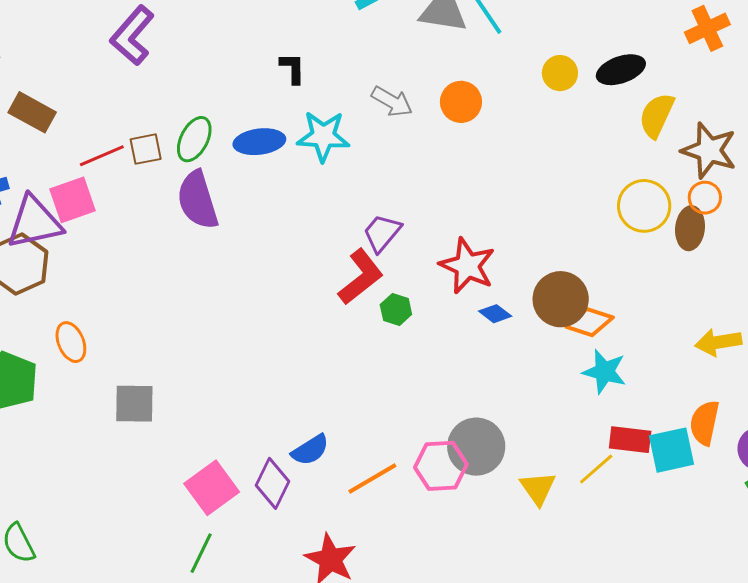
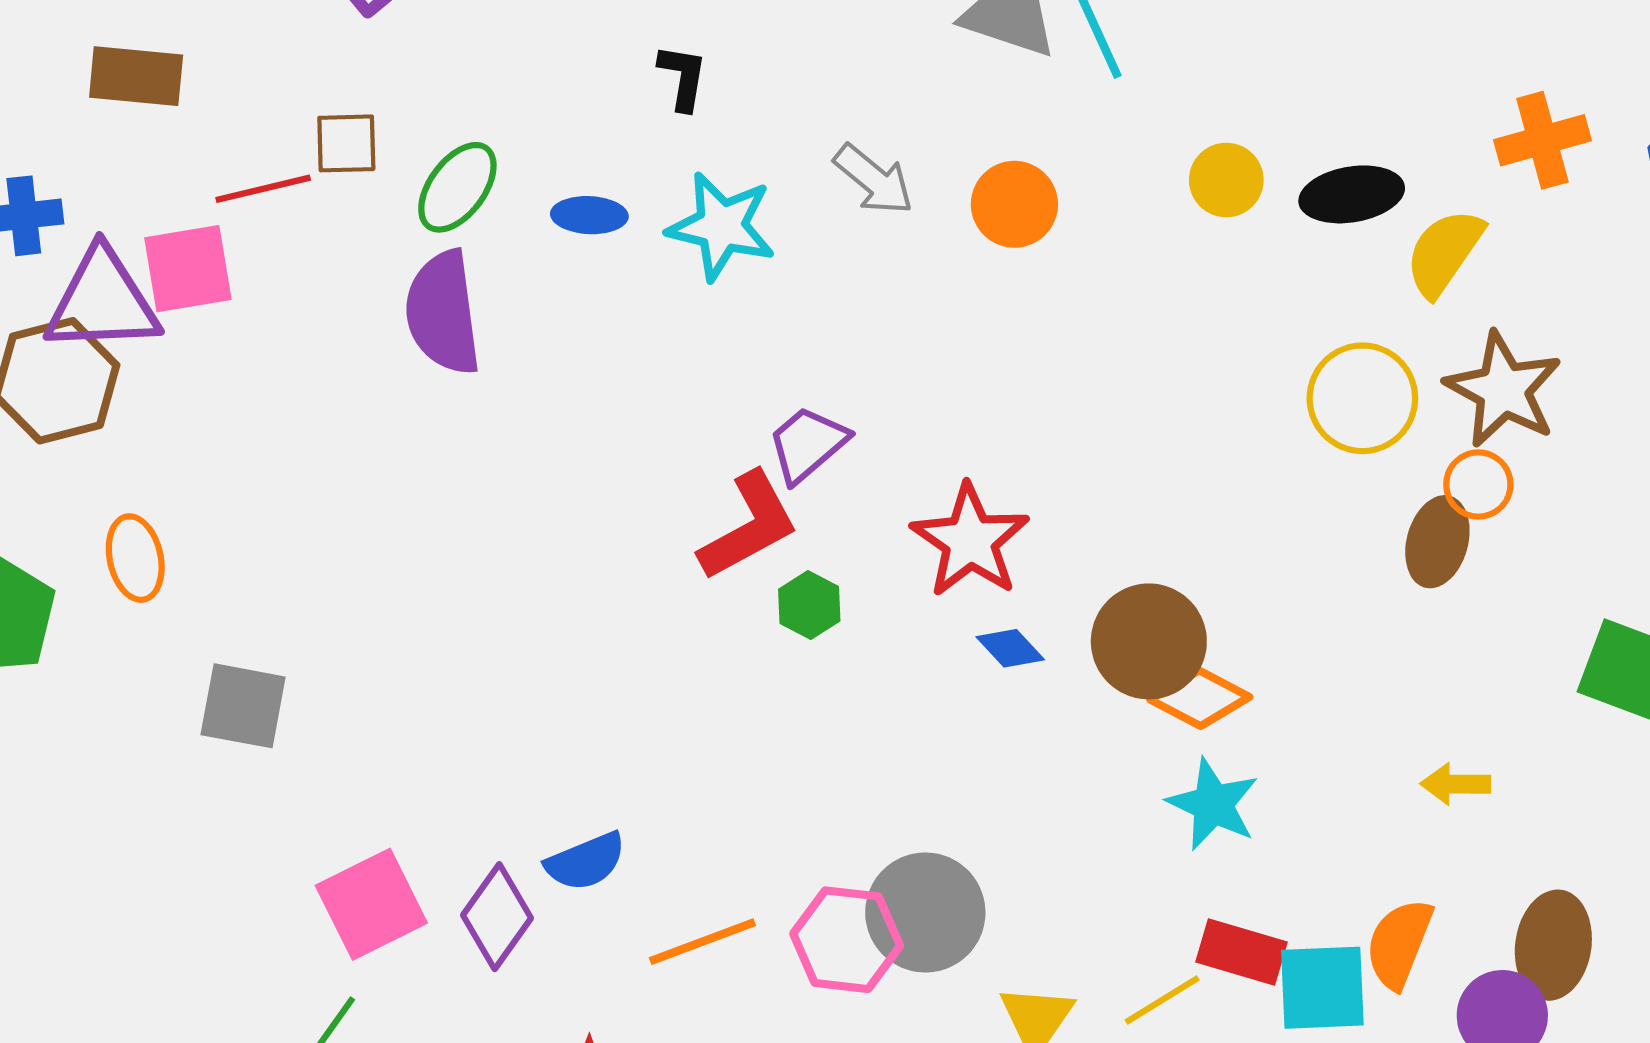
brown rectangle: (32, 112) -> (136, 76), turned -33
yellow semicircle: (657, 115) -> (1444, 253), moved
blue ellipse: (259, 142) -> (589, 215), size x0.7
brown square: (146, 149) -> (346, 143), moved
yellow circle: (644, 206) -> (1362, 398), moved
yellow arrow: (718, 342) -> (1456, 784), size x0.7

